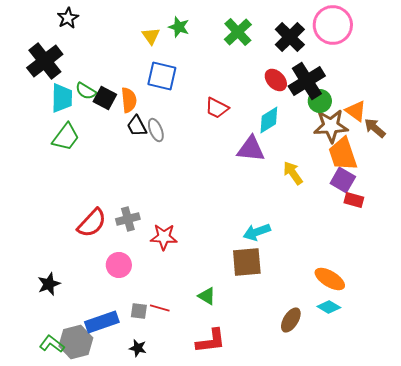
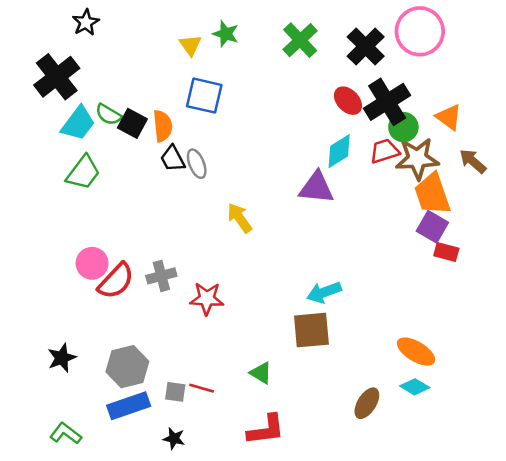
cyan trapezoid: (62, 98) -> (78, 123), turned 36
red trapezoid: (217, 108) -> (385, 151), moved, turned 135
orange triangle: (356, 111) -> (449, 117), moved
yellow arrow: (293, 173) -> (240, 218), moved
pink circle: (119, 265) -> (92, 263), moved
gray hexagon: (76, 342) -> (127, 367), moved

